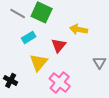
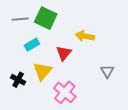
gray line: (18, 13) -> (20, 19), turned -35
black cross: (11, 80) -> (18, 80), moved

